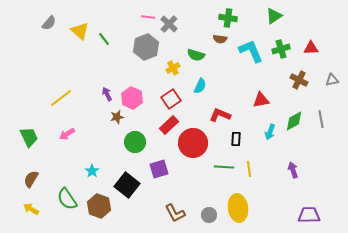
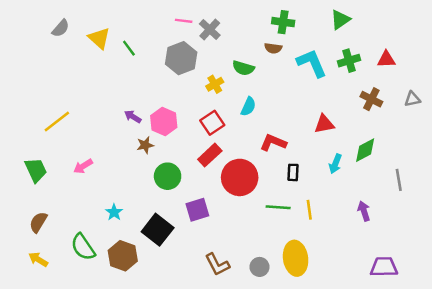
purple arrow: (107, 94) -> (133, 117), turned -32
yellow line: (61, 98) -> (57, 122), moved
gray line: (321, 119) -> (399, 180), moved

